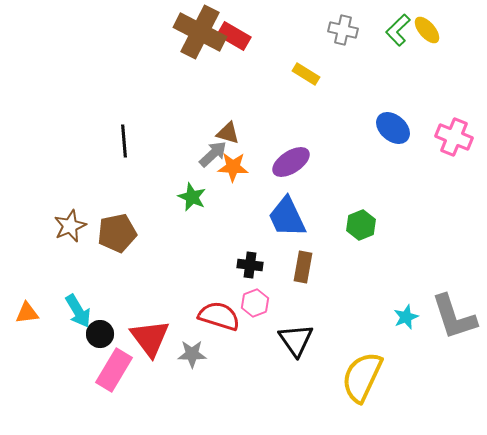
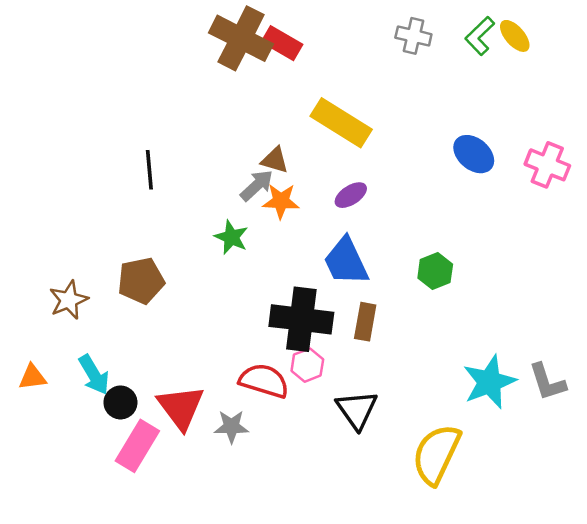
yellow rectangle: (306, 74) -> (341, 123), moved, size x1.8
purple ellipse: (291, 162) -> (351, 195), size x0.7
brown star: (70, 226) -> (69, 300), moved
black cross: (250, 265) -> (301, 319), size x2.0
cyan star: (406, 317) -> (489, 382), size x1.8
gray L-shape: (454, 317) -> (547, 382), size x0.7

